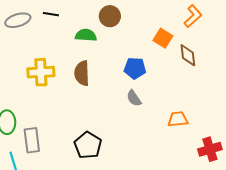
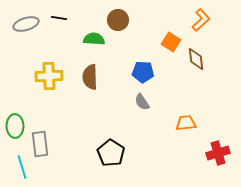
black pentagon: (88, 145) -> (111, 153), moved

